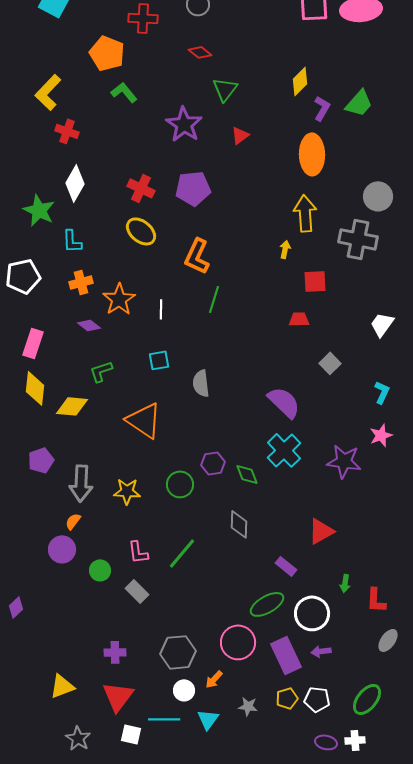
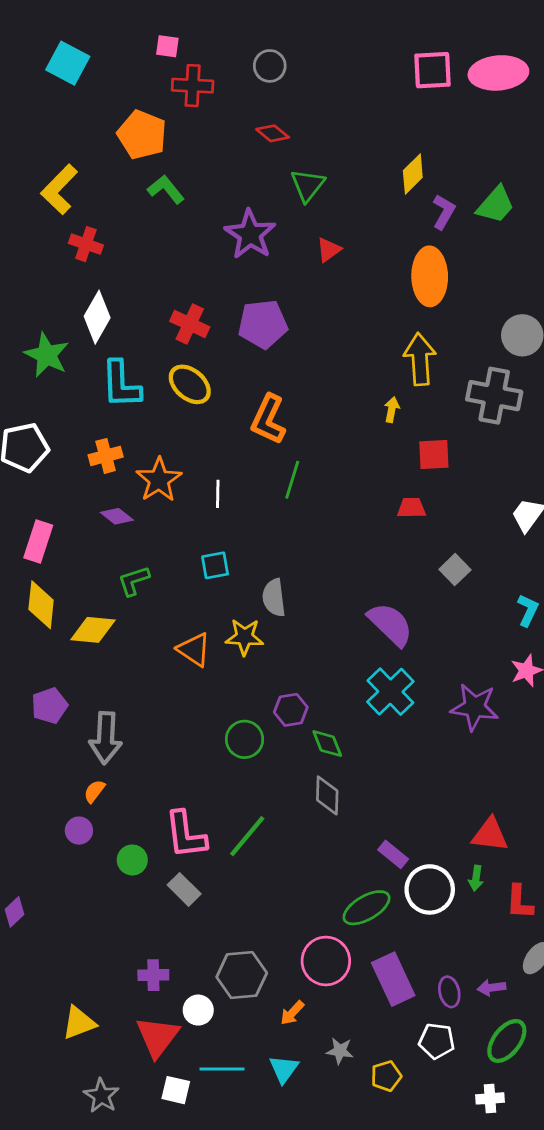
cyan L-shape: (72, 241) -> (121, 384), moved, size x1.5
orange triangle: (144, 420) -> (194, 650), size x0.7
green diamond: (247, 474) -> (327, 744), moved
yellow star: (127, 491) -> (244, 637), moved
red triangle: (321, 531) -> (490, 835), moved, turned 36
purple circle: (62, 549) -> (79, 831), size x0.7
pink L-shape: (138, 552) -> (186, 835), size x1.5
white circle: (312, 613) -> (430, 889), moved
purple arrow: (321, 651) -> (491, 988), moved
white circle: (184, 690) -> (198, 1010), moved
yellow pentagon: (287, 698) -> (386, 1076), moved
purple ellipse: (326, 742) -> (449, 992), moved, turned 65

